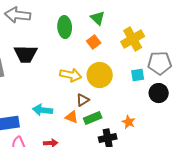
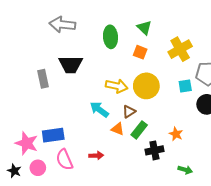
orange square: (94, 42) -> (140, 52), turned -32
cyan arrow: (43, 110) -> (99, 109), moved, turned 30
green rectangle: (93, 118) -> (139, 130), turned -30

